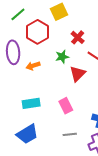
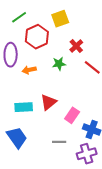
red triangle: (78, 74) -> (48, 102), moved
pink rectangle: (66, 106) -> (72, 115), moved, turned 56
blue trapezoid: (27, 134) -> (17, 138), turned -100

